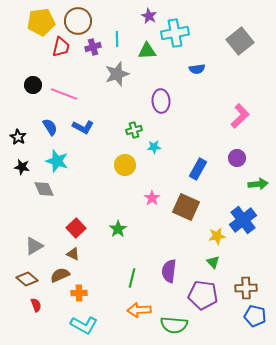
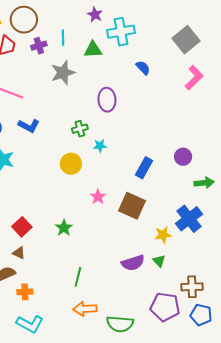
blue semicircle: (197, 69) -> (143, 68), turned -126
pink L-shape: (240, 116) -> (194, 78), moved
purple semicircle: (169, 271) -> (133, 263), moved, turned -115
purple pentagon: (203, 295) -> (165, 307), moved

